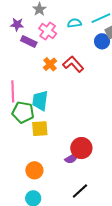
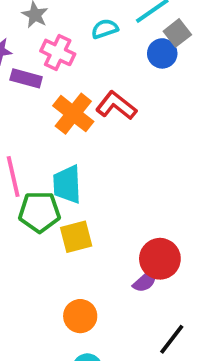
orange cross: (50, 64) -> (73, 114), size x1.5

